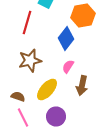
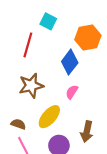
brown arrow: (82, 86) -> (87, 132), moved

